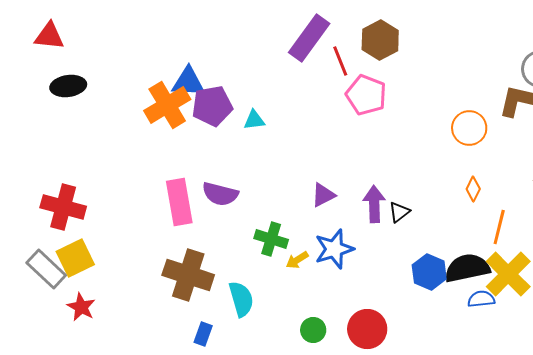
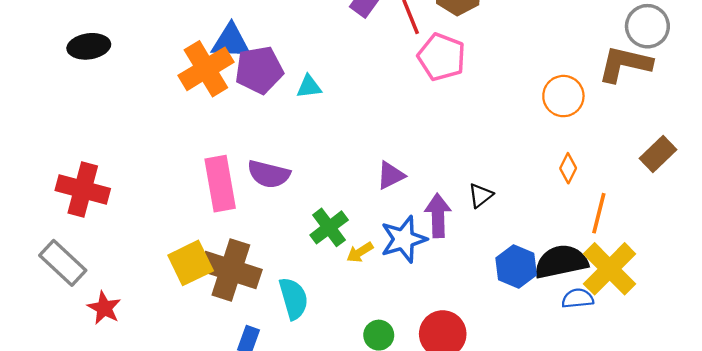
purple arrow: (374, 204) -> (438, 216), moved
green cross: (271, 239) -> (329, 227), turned 36
yellow square: (75, 258) -> (191, 263), moved

